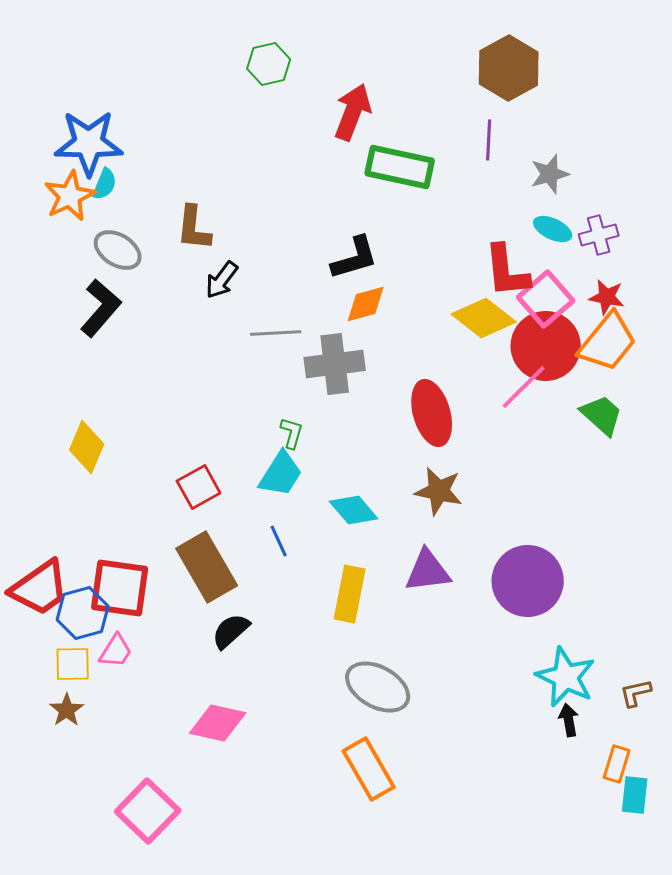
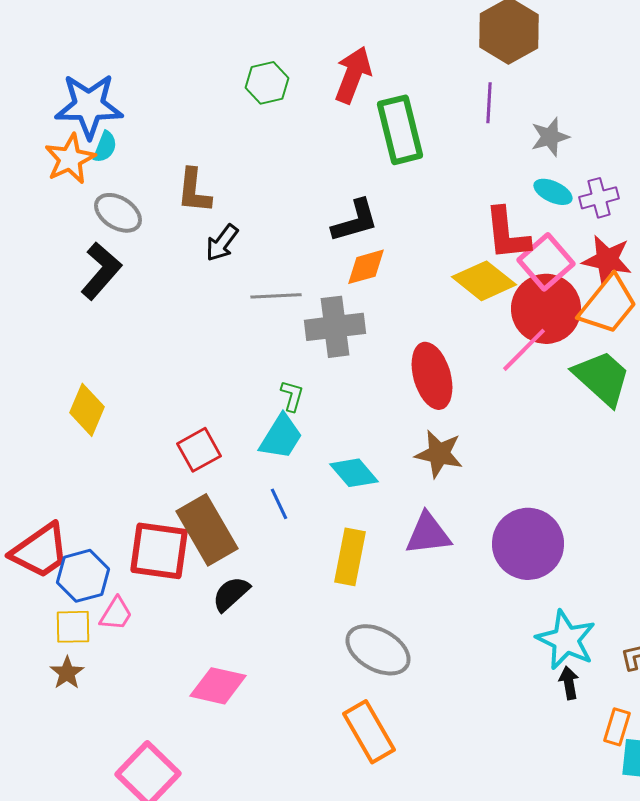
green hexagon: (269, 64) -> (267, 83), moved
green rectangle: (400, 167) -> (400, 130), turned 64
red star: (607, 297) -> (607, 260), size x1.4
green trapezoid: (602, 415) -> (602, 378), size x1.4
red square: (120, 588) -> (159, 551), moved

